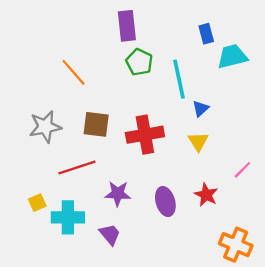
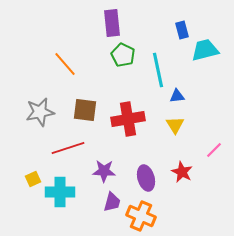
blue triangle: (201, 109) -> (177, 96), turned 35
purple trapezoid: (110, 234) -> (112, 202), moved, turned 55
orange cross: (236, 245) -> (141, 216), moved

